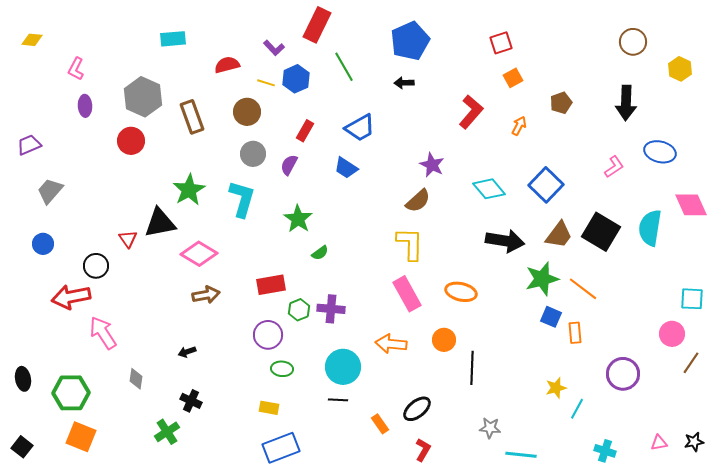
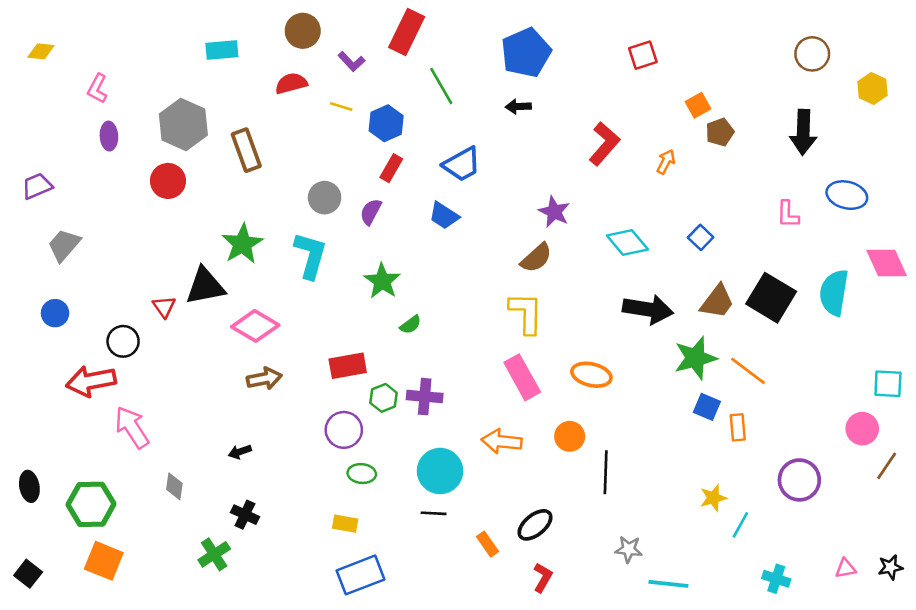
orange square: (513, 78) -> (698, 105), moved
blue hexagon: (296, 79) -> (386, 123), moved
brown circle: (247, 112) -> (303, 31), moved
pink L-shape: (614, 167) -> (788, 214), turned 125
blue square: (546, 185) -> (701, 237), size x0.6

